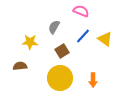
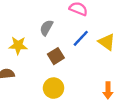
yellow circle: (60, 78) -> (54, 88), size x0.7
orange arrow: (93, 80) -> (108, 90), moved

